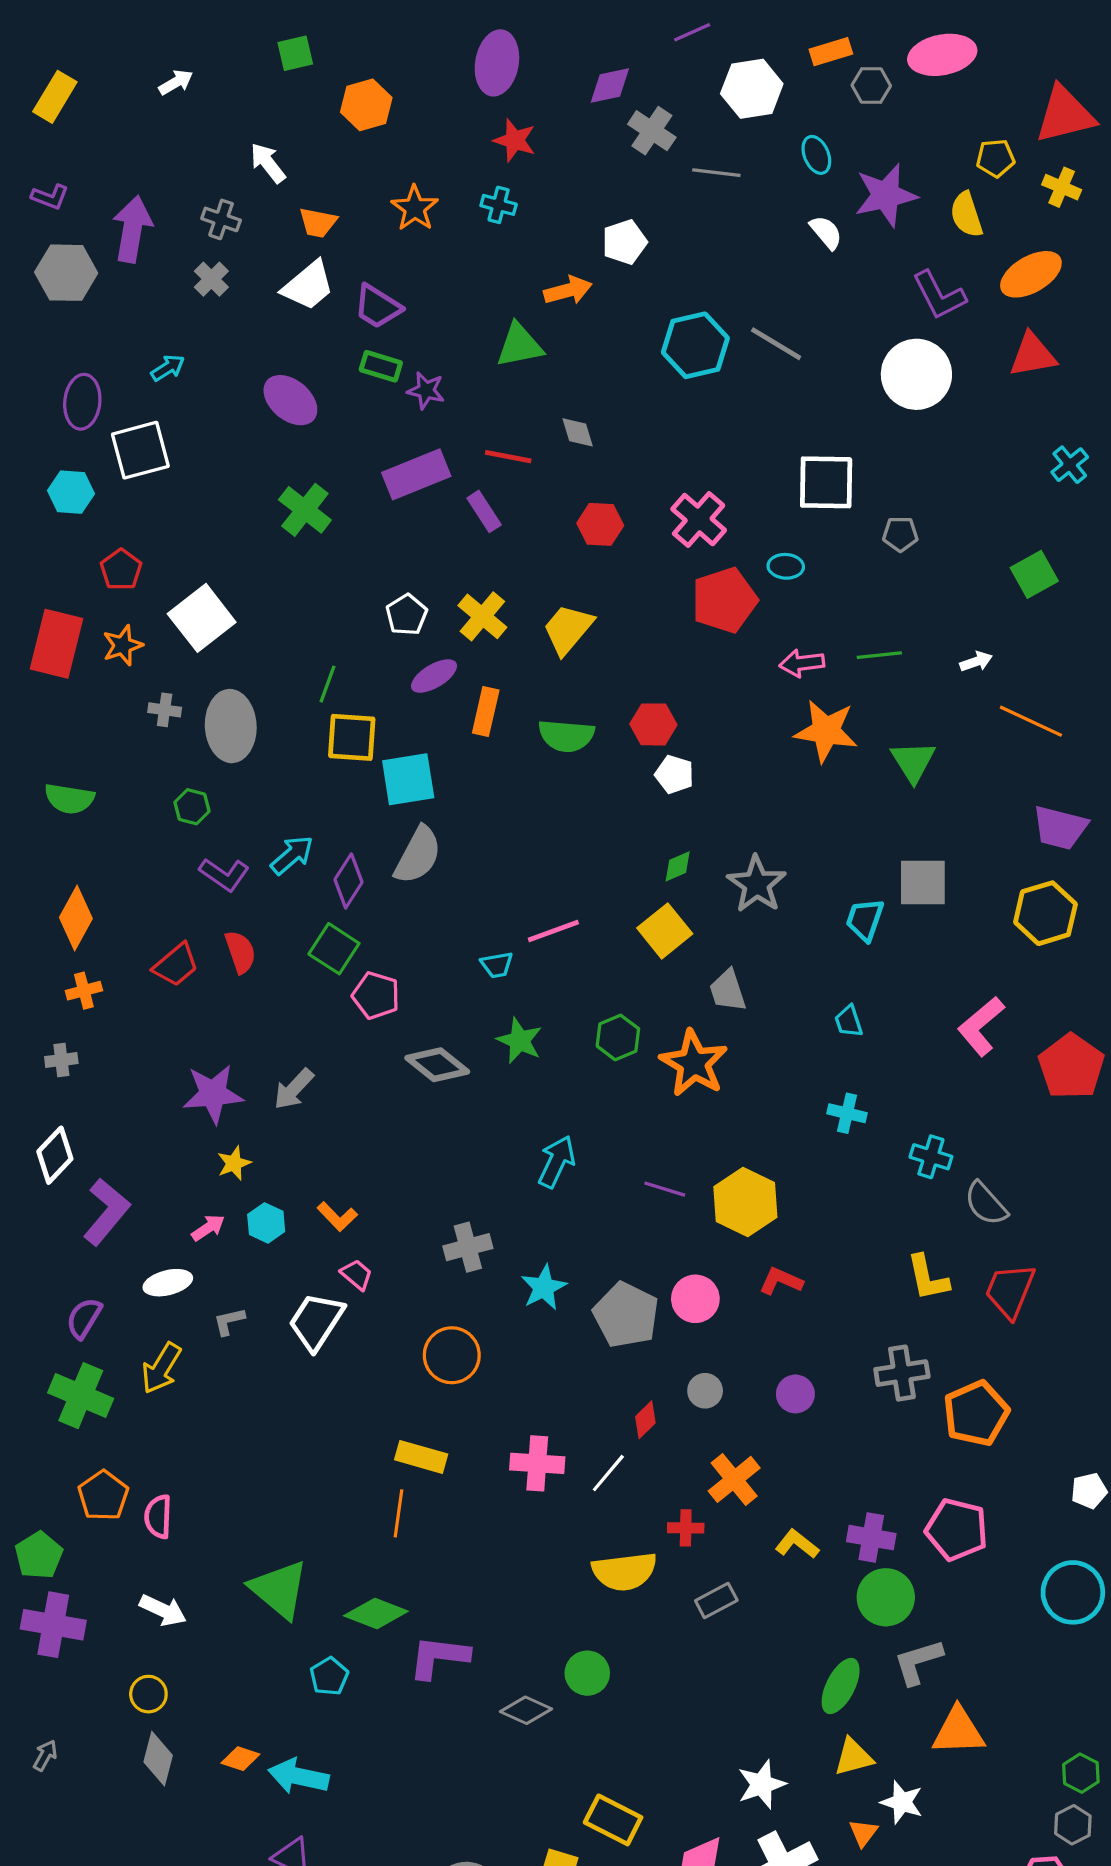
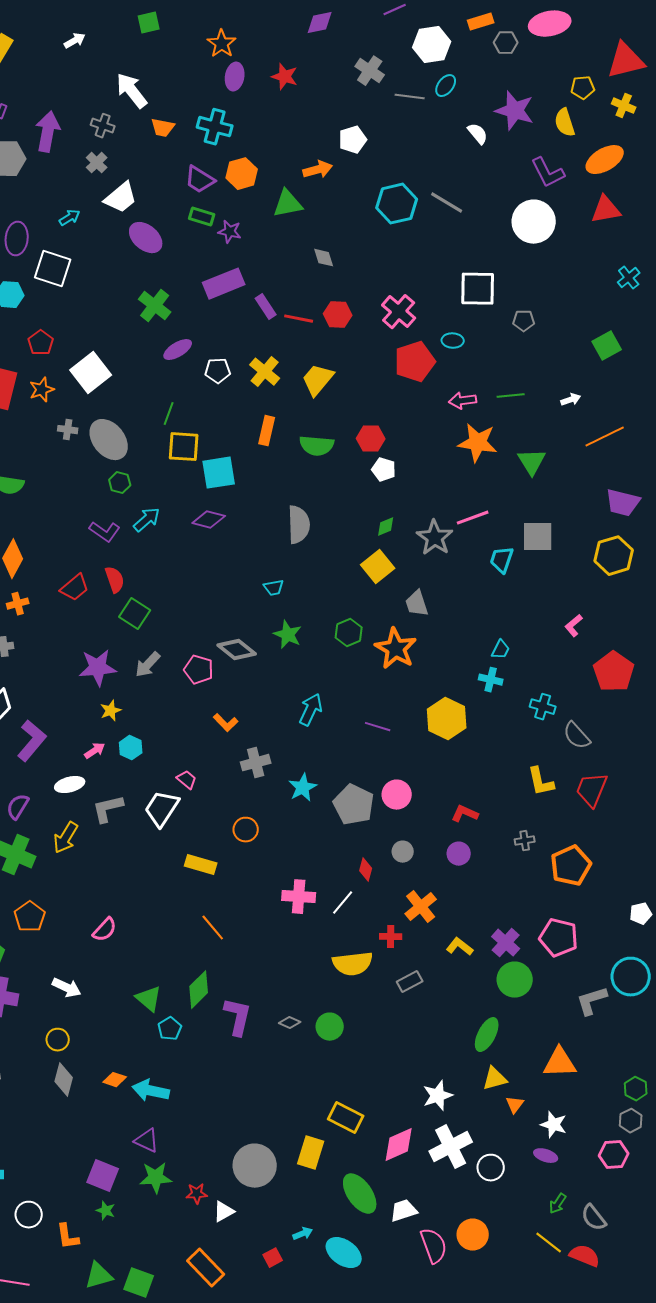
purple ellipse: (497, 63) -> (235, 77), moved, size x0.7
purple diamond: (610, 86) -> (320, 23), moved
orange hexagon: (366, 105) -> (242, 174), moved
cyan ellipse: (816, 155) -> (446, 86), moved, turned 60
white arrow: (268, 163) -> (132, 91), size x1.4
purple star: (886, 195) -> (515, 111), turned 30
cyan cross: (499, 205) -> (215, 127), moved, size x1.6
orange star: (415, 208) -> (222, 44), moved
white trapezoid: (308, 286) -> (121, 198), moved
white square: (140, 450) -> (53, 269), turned 33
red line: (508, 457) -> (299, 319), moved
white pentagon: (407, 615) -> (218, 371), turned 30
purple ellipse: (434, 676) -> (178, 350), moved
orange line: (1031, 721) -> (605, 437), turned -51
gray ellipse: (231, 726) -> (109, 440), turned -36
green hexagon: (192, 807) -> (120, 483), moved
gray semicircle: (418, 855) -> (299, 525), moved, turned -30
purple diamond: (349, 881) -> (209, 520), moved, turned 72
pink line: (553, 931) -> (473, 518), moved
green square: (334, 949) -> (135, 614), moved
pink pentagon: (376, 995) -> (199, 670), moved
cyan trapezoid: (849, 1021) -> (501, 650), moved, turned -135
pink L-shape: (981, 1026) -> (574, 626), size x0.6
red pentagon: (1071, 1066) -> (614, 672), moved
yellow hexagon: (745, 1202) -> (447, 719), moved
orange L-shape: (337, 1217) -> (226, 723), moved
red L-shape: (781, 1281) -> (465, 814), moved
gray L-shape: (229, 1321) -> (108, 809), size x1.6
orange circle: (452, 1355) -> (246, 830), size x0.7
gray cross: (902, 1373) -> (525, 841), size x0.6
red diamond: (645, 1420) -> (366, 870), turned -30
yellow rectangle: (421, 1457) -> (201, 865), moved
orange line: (399, 1513) -> (213, 928), turned -48
pink semicircle: (158, 1517) -> (105, 930), moved, turned -140
purple cross: (871, 1538) -> (506, 943), turned 32
green triangle: (279, 1589) -> (149, 999), moved, size x0.7
green diamond: (376, 1613) -> (199, 990), turned -66
purple L-shape: (439, 1657) -> (238, 1017), turned 96
gray L-shape: (918, 1662) -> (592, 1001), moved
gray diamond: (526, 1710) -> (290, 1023), moved, size x0.7
white star: (902, 1802) -> (554, 1125), moved
orange triangle: (863, 1833) -> (515, 1105), moved

